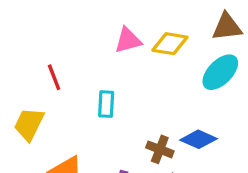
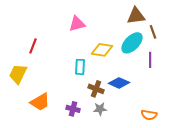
yellow diamond: (170, 44) -> (102, 50), moved
red line: (54, 77) -> (33, 46), turned 42
cyan rectangle: (106, 104) -> (80, 67), moved

